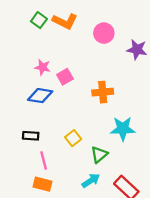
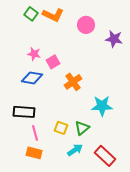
orange cross: (103, 92) -> (73, 82), moved, turned -30
black rectangle: (31, 136) -> (24, 112), size x1.5
yellow square: (73, 138) -> (61, 128), moved, turned -32

